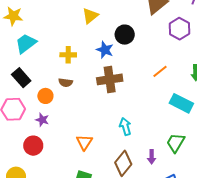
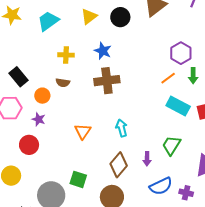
purple hexagon: (179, 29) -> (181, 53), moved
black circle: (125, 35) -> (120, 17), moved
cyan trapezoid: (26, 43) -> (48, 21), moved
orange line: (160, 71) -> (168, 78), moved
orange triangle: (84, 142) -> (83, 131), moved

